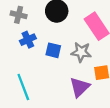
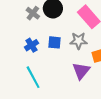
gray cross: (19, 15) -> (33, 13), moved, turned 32
blue cross: (28, 40) -> (31, 45), moved

